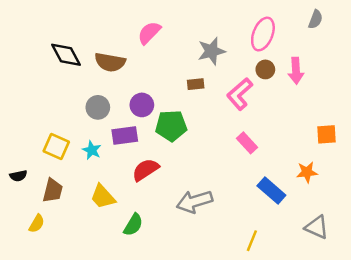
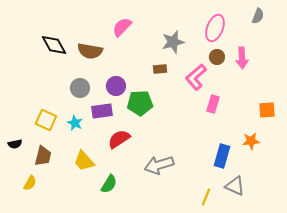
pink rectangle: (247, 143) -> (213, 104), moved, turned 60
blue rectangle: (271, 191) -> (222, 156), turned 65
gray triangle: (317, 227) -> (235, 186), moved

